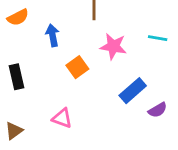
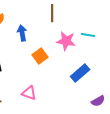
cyan line: (158, 38) -> (88, 35), moved
purple semicircle: (158, 110) -> (98, 101), moved

